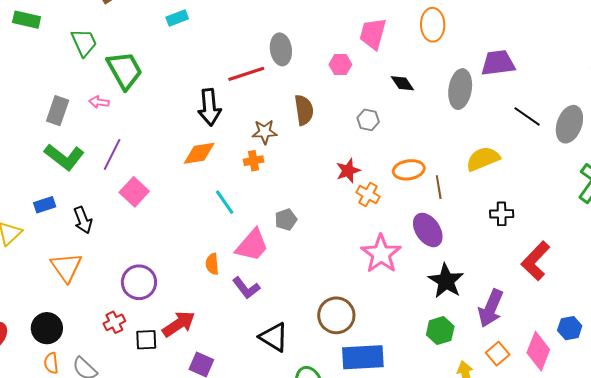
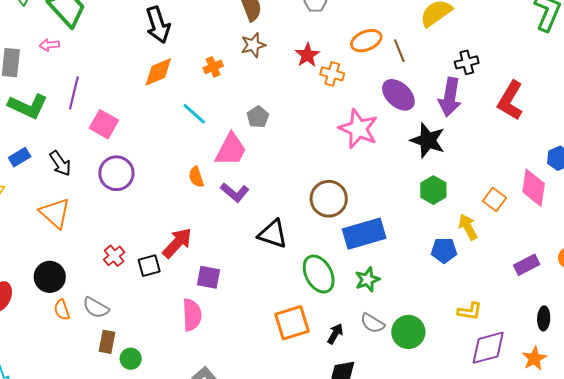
brown star: (265, 132) -> (253, 45), moved
purple circle: (139, 282) -> (116, 173), moved
purple arrow: (491, 308) -> (450, 97), moved

